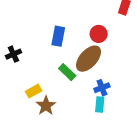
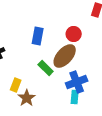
blue cross: (102, 88) -> (77, 82), size x1.5
yellow rectangle: (34, 91) -> (16, 85), turned -40

